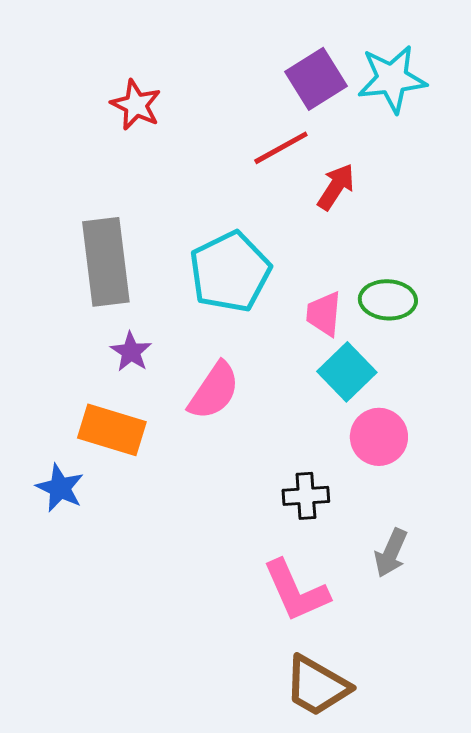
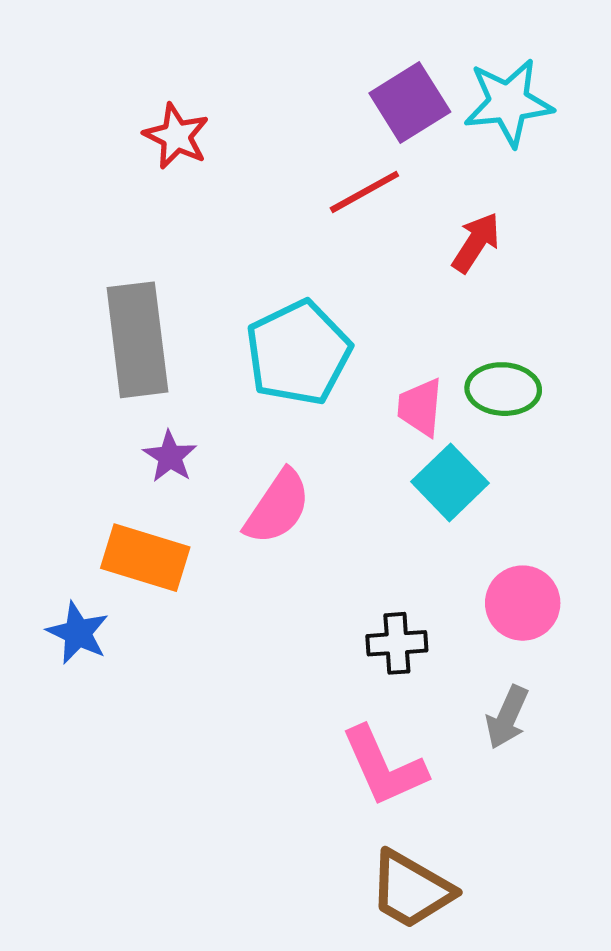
red arrow: (336, 187) -> (476, 243), moved
pink circle: (379, 437) -> (523, 603), moved

